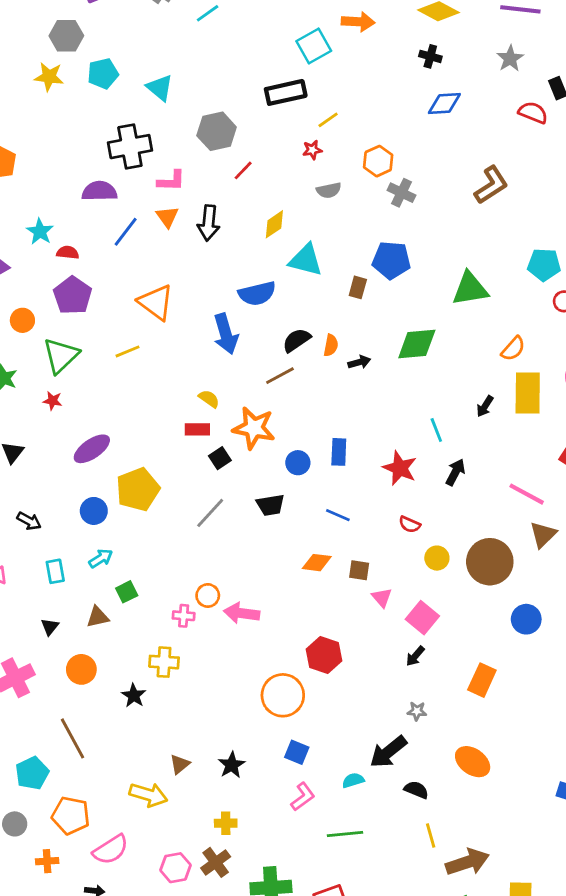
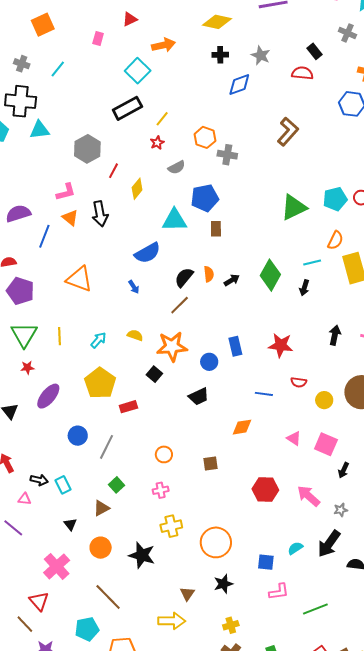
gray star: (510, 59) -> (261, 55), moved
cyan triangle: (160, 88) -> (40, 130), turned -30
black cross: (130, 147) -> (21, 101), moved, turned 32
yellow diamond: (274, 224) -> (137, 189), moved
blue pentagon: (391, 260) -> (205, 198), moved
cyan pentagon: (544, 265) -> (335, 199), moved
blue arrow: (226, 334) -> (134, 287), size x0.5
green diamond: (417, 344) -> (270, 275), moved, turned -40
yellow line: (127, 351) -> (60, 336), moved, turned -54
black arrow: (485, 406) -> (304, 288), moved
red rectangle: (197, 429) -> (128, 407), moved
cyan line: (436, 430) -> (312, 263), moved, turned -66
purple ellipse: (92, 449) -> (48, 396), moved
black arrow: (455, 472) -> (335, 335), moved
yellow pentagon: (138, 489) -> (100, 383), moved
gray line: (210, 513) -> (106, 447), moved
blue line: (338, 515) -> (264, 394), moved
black arrow: (29, 521) -> (39, 480), moved
cyan arrow: (101, 558) -> (98, 340), moved
brown square: (359, 570) -> (211, 463), moved
orange circle: (208, 595) -> (164, 454), moved
pink arrow: (242, 613) -> (309, 496), moved, turned 50
black arrow: (415, 656) -> (344, 470), moved
yellow cross: (164, 662) -> (171, 526), moved
orange circle: (283, 695) -> (216, 542), moved
black star: (134, 696) -> (142, 555), size x1.5
black star: (232, 765) -> (223, 584), turned 30
cyan pentagon: (32, 773) -> (87, 629), turned 30
cyan semicircle: (353, 780) -> (295, 548), moved
pink L-shape: (303, 797) -> (279, 592), turned 45

